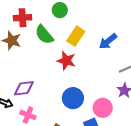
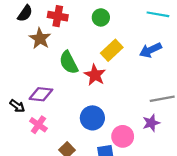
green semicircle: (44, 35) -> (69, 63), moved
blue arrow: (108, 41) -> (150, 50), moved

